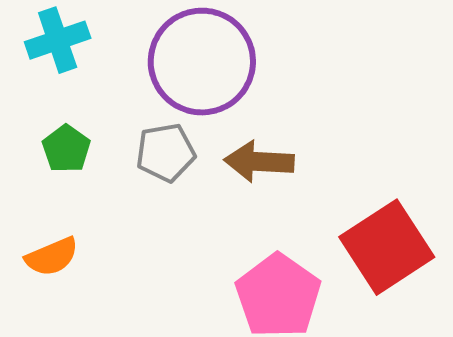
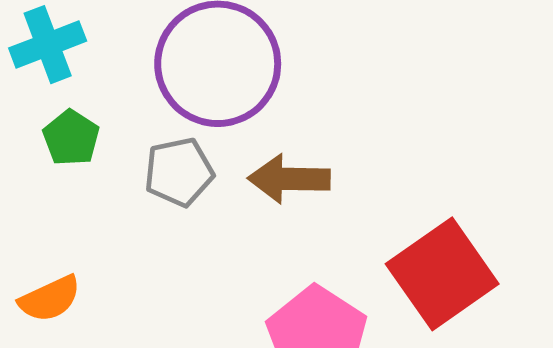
green pentagon: (66, 149) -> (71, 138), moved

